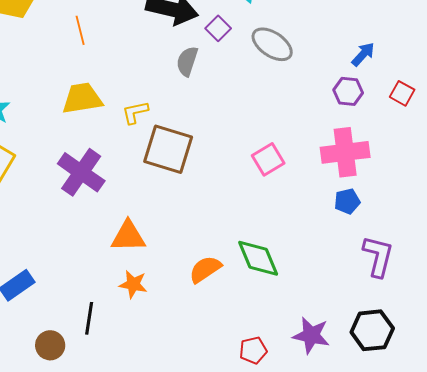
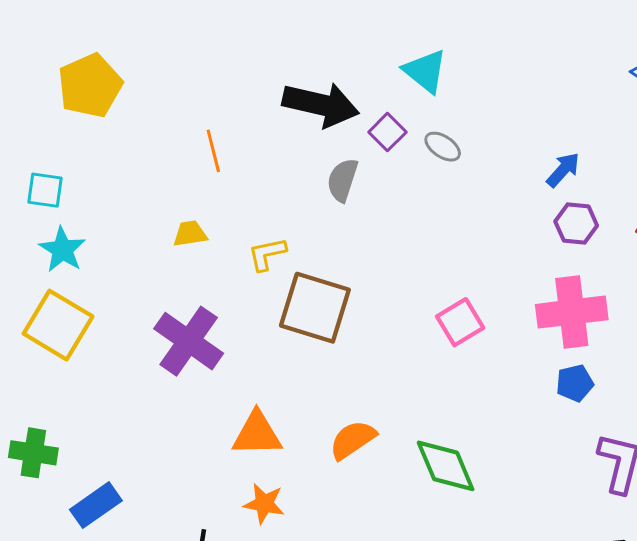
orange line: (80, 30) -> (213, 151), moved
gray ellipse: (272, 44) -> (443, 147), moved, size x0.6
blue arrow: (363, 54) -> (563, 170), moved
yellow trapezoid: (82, 98) -> (190, 234), size x0.6
orange semicircle: (205, 269) -> (353, 440), moved

